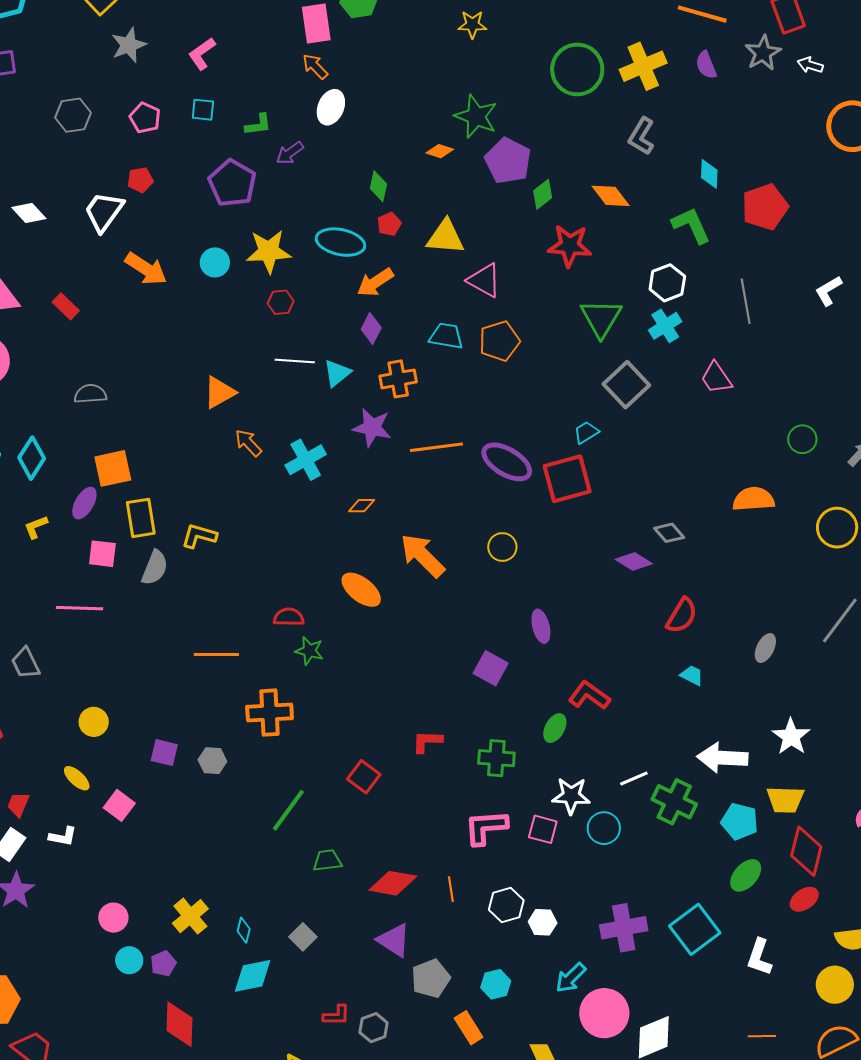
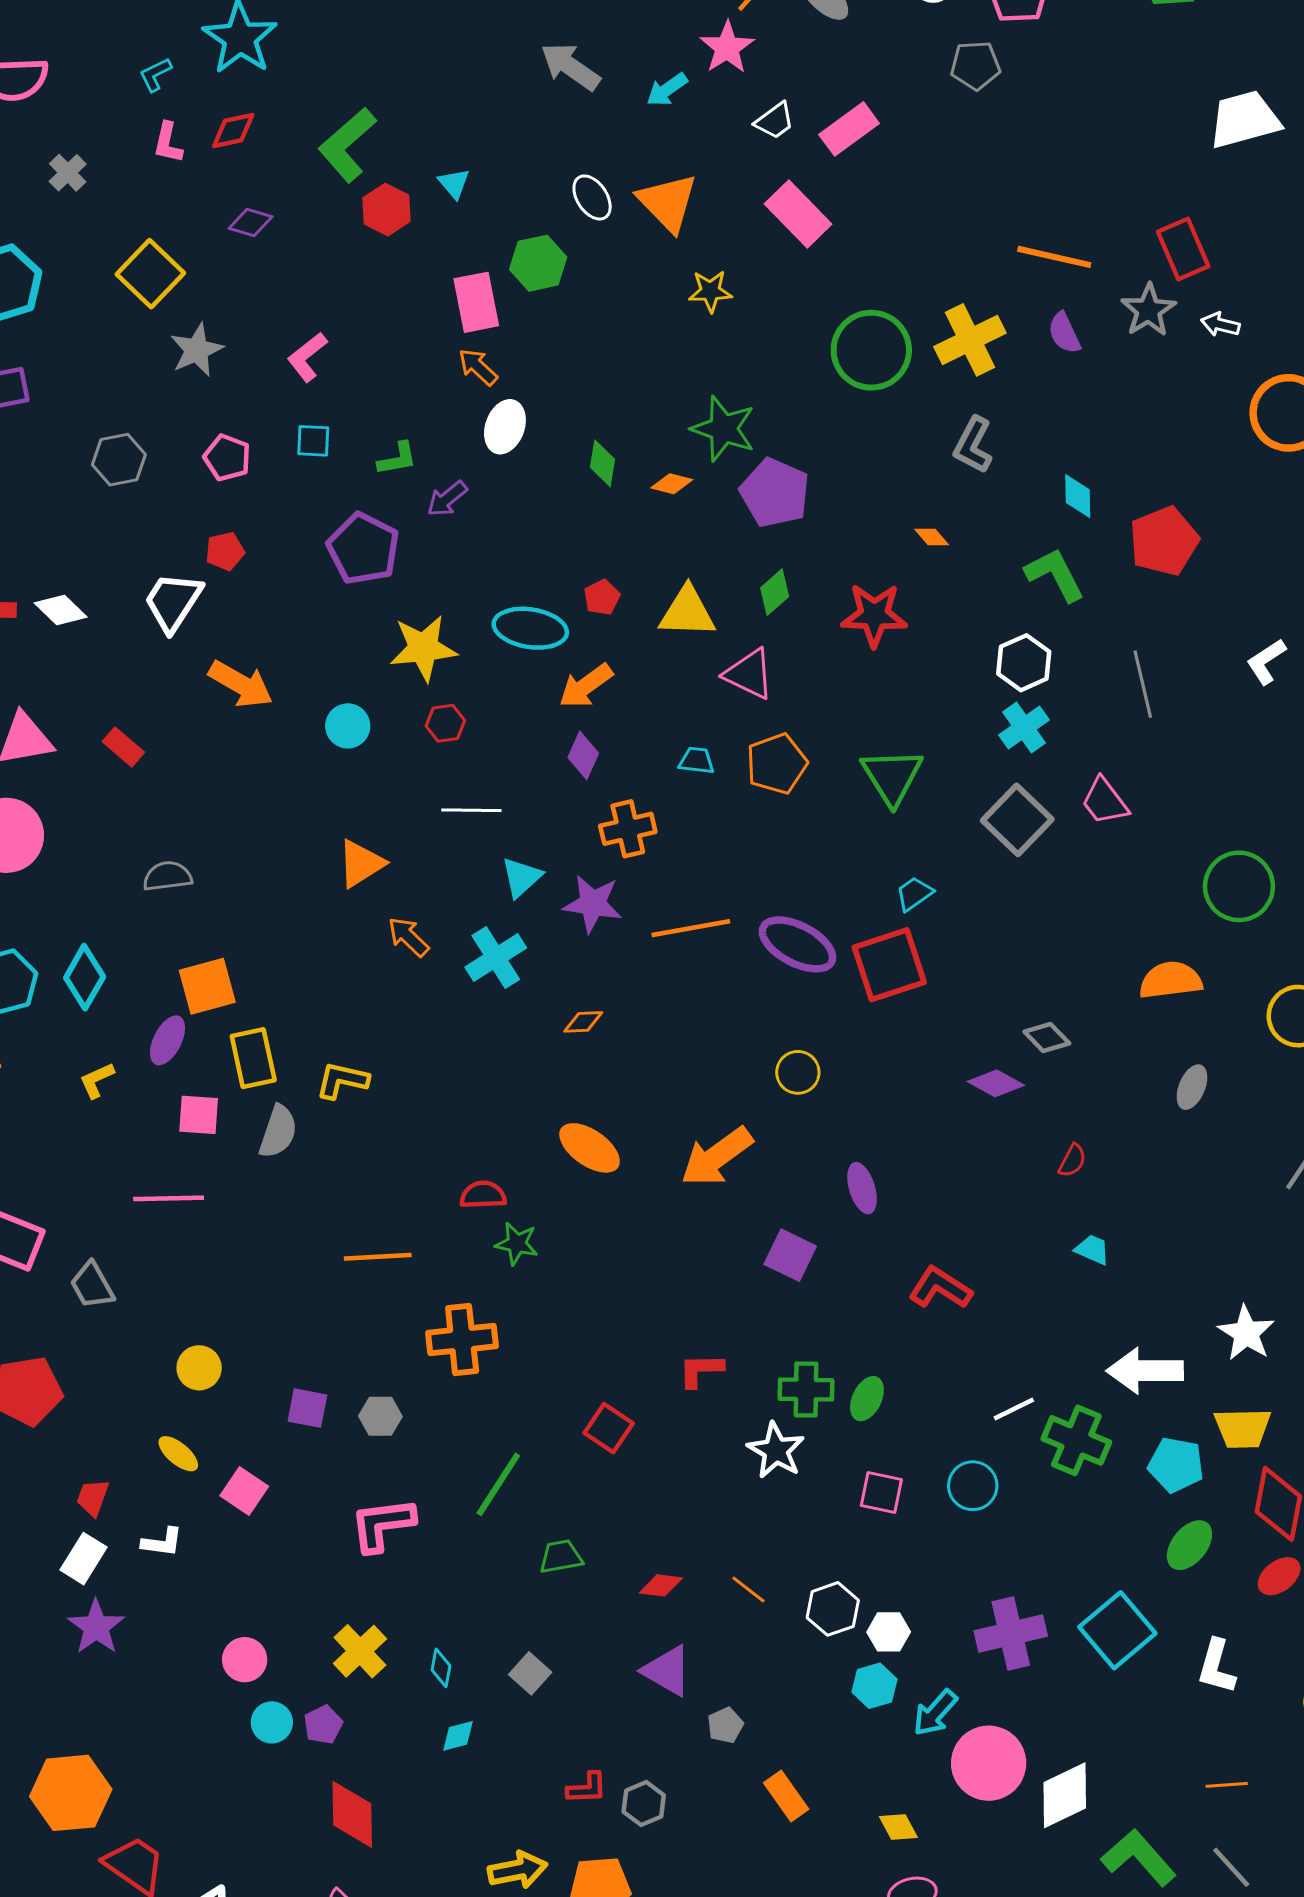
green diamond: (378, 186) -> (603, 463), moved
green diamond: (543, 194) -> (775, 592), moved
orange diamond: (611, 196) -> (932, 537), size x0.6
cyan circle: (215, 262) -> (348, 726), moved
green triangle: (601, 318) -> (892, 776), moved
cyan trapezoid: (446, 336) -> (697, 761), size x0.7
cyan triangle: (337, 373) -> (521, 877), moved
gray square: (626, 385) -> (1017, 820), moved
green circle: (802, 439) -> (1239, 886), size x1.6
orange arrow: (423, 556) -> (717, 1157), moved, turned -78
red semicircle: (682, 616) -> (1072, 1161), size x0.6
gray ellipse: (765, 648) -> (1192, 1087), moved
green ellipse: (555, 728) -> (867, 1399), moved
white star: (571, 796) -> (776, 1450), moved, turned 30
pink L-shape: (486, 827) -> (382, 1525), moved
red diamond: (393, 883) -> (661, 1585), size x0.6
orange line: (451, 889) -> (748, 1590), turned -40
cyan diamond: (253, 976) -> (458, 1736), size x0.6
gray pentagon: (431, 978) -> (725, 1725), size x0.6
cyan hexagon: (496, 984) -> (875, 1686), moved

